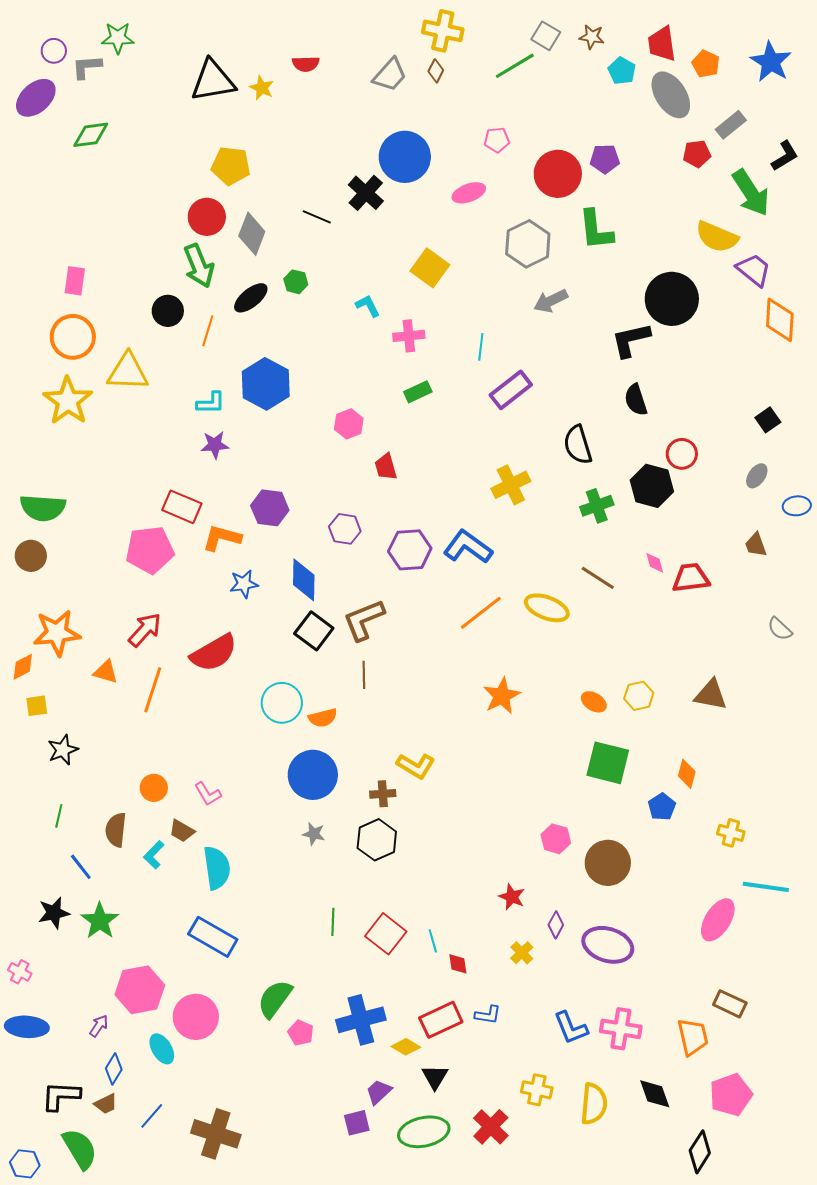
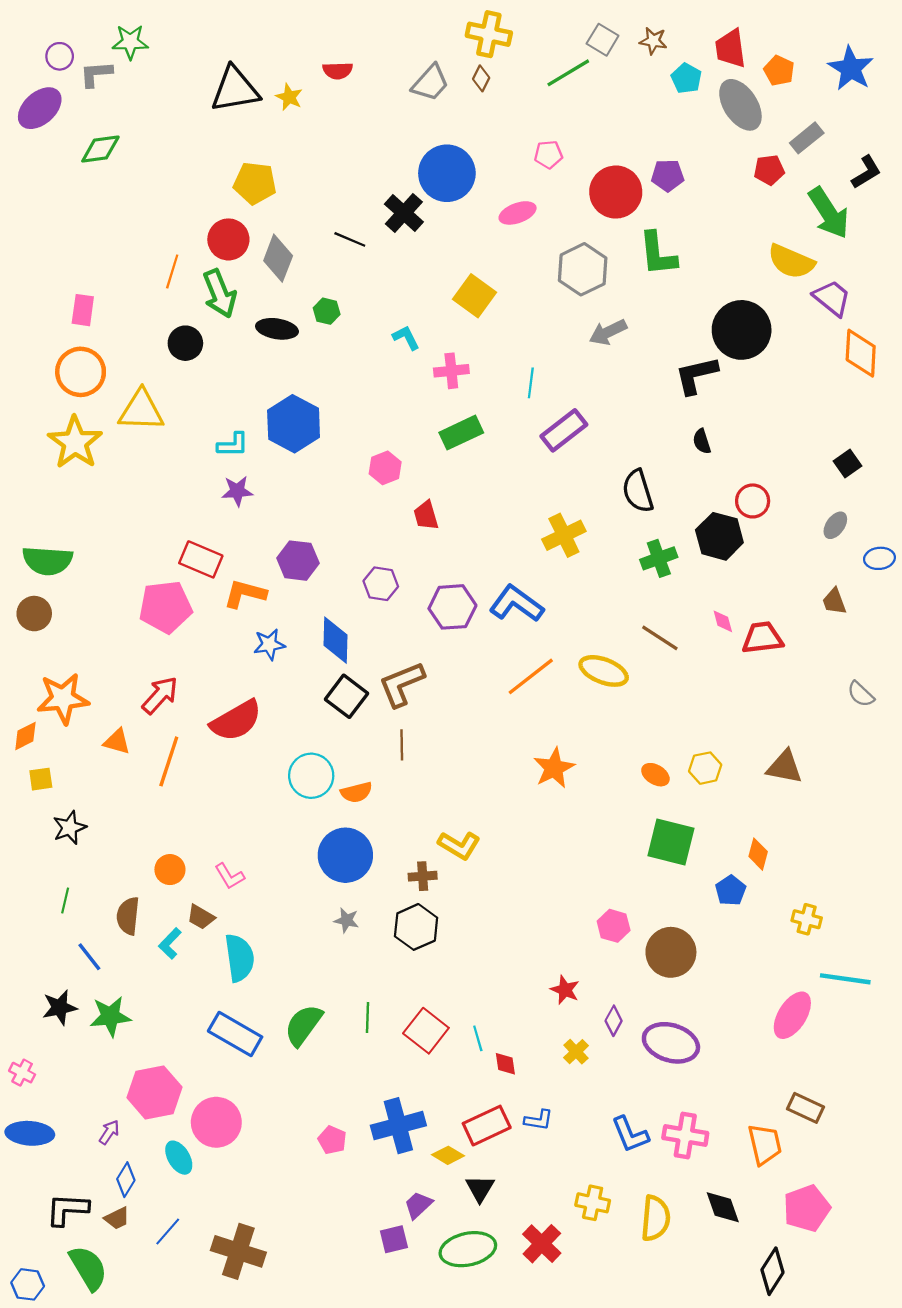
black ellipse: (251, 298) -> (277, 329), turned 48
orange line: (208, 331) -> (172, 271), moved
green rectangle: (418, 392) -> (461, 433), size x1.4
black semicircle: (636, 400) -> (702, 441), size x0.7
green star: (100, 921) -> (110, 1016), turned 30
green semicircle: (275, 999) -> (303, 1025), moved

